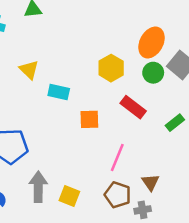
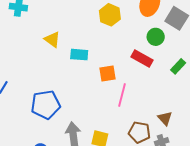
yellow hexagon: (111, 68) -> (110, 15), moved
green circle: (153, 73) -> (156, 37), moved
pink line: (117, 157) -> (122, 95), moved

